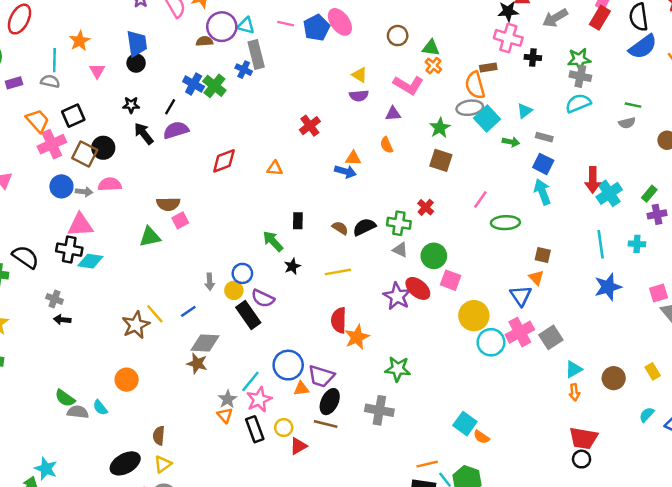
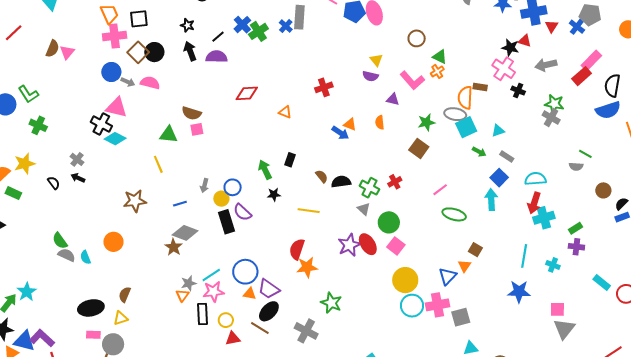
cyan semicircle: (578, 103) -> (535, 179), moved
black semicircle: (25, 257) -> (54, 183), moved, size x0.6
yellow line: (155, 314) -> (158, 164), moved

